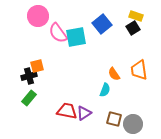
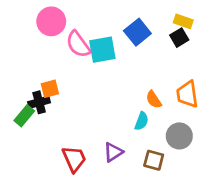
green rectangle: (29, 98) -> (24, 116), moved
red trapezoid: (67, 111) -> (74, 159), moved, turned 55
gray circle: (133, 124) -> (179, 136), moved

